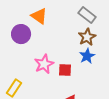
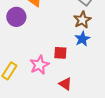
pink star: (44, 64) -> (39, 65), moved

